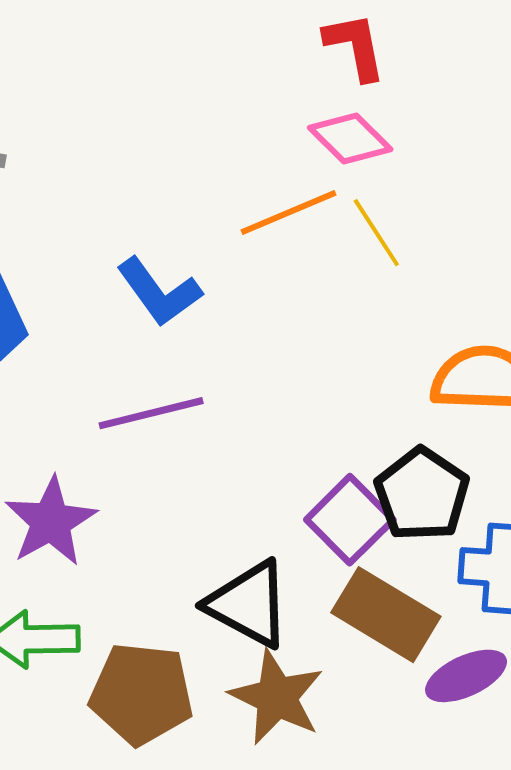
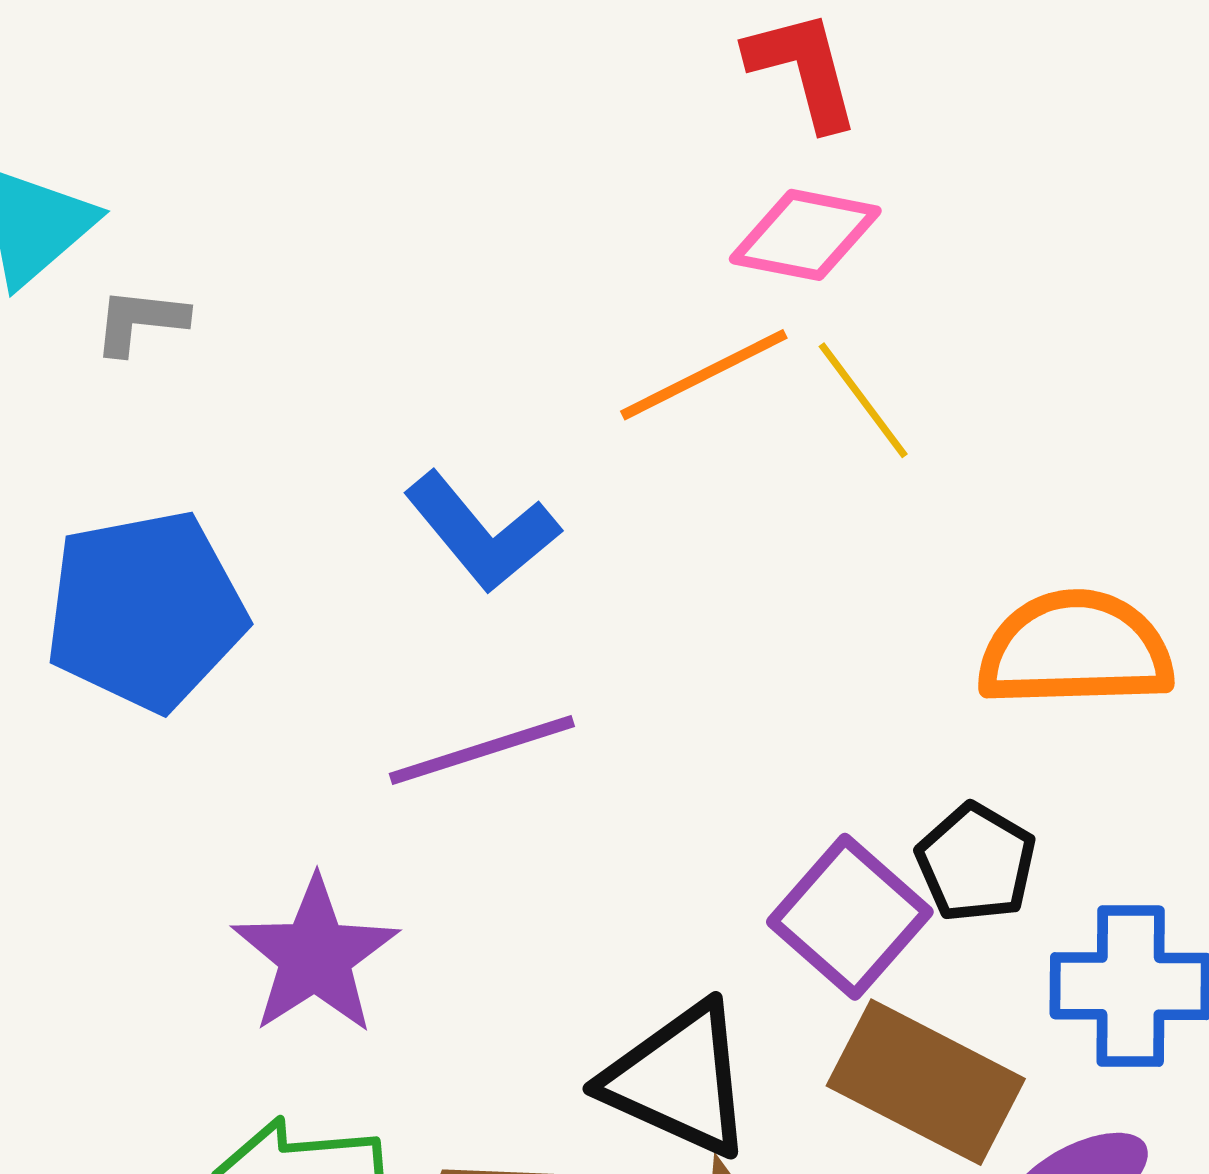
pink diamond: (350, 138) -> (805, 235), turned -30
black pentagon: (422, 494) -> (976, 863), size x0.7

